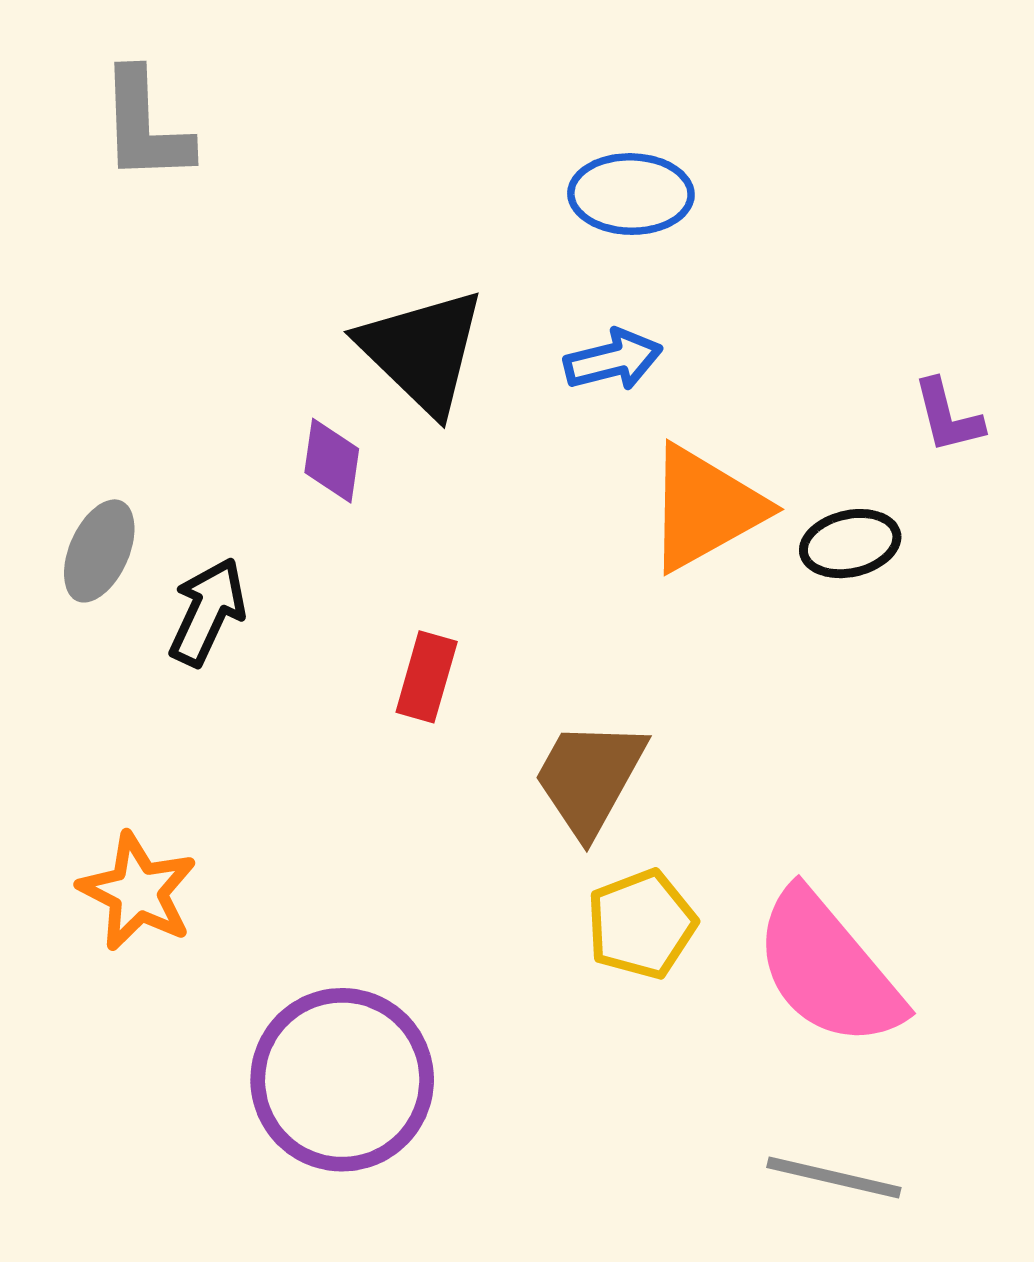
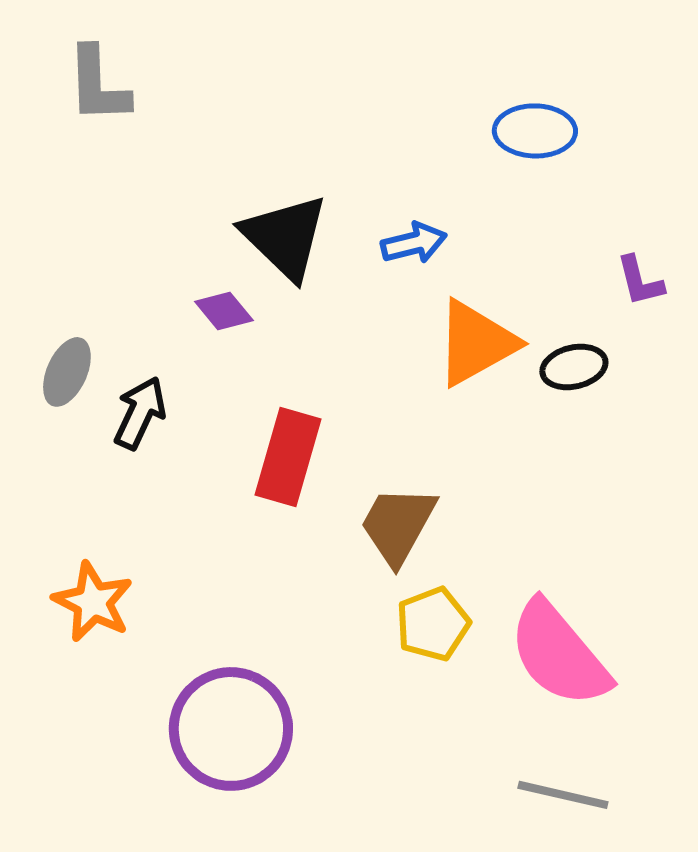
blue ellipse: (631, 194) -> (535, 131), moved
purple diamond: (332, 461) -> (224, 311), turned -48
red rectangle: (427, 677) -> (288, 457), size x1.6

